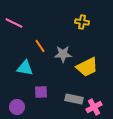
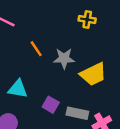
cyan triangle: (25, 68) -> (18, 89), moved
purple square: (41, 92) -> (51, 105), moved, turned 32

